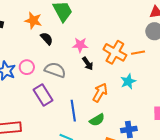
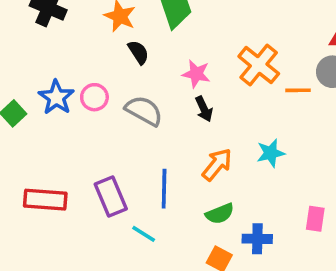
orange cross: (115, 52) -> (259, 65), moved
orange line: (138, 53) -> (298, 90), moved
purple rectangle: (43, 95) -> (111, 197), moved
green semicircle: (97, 120) -> (220, 214), moved

